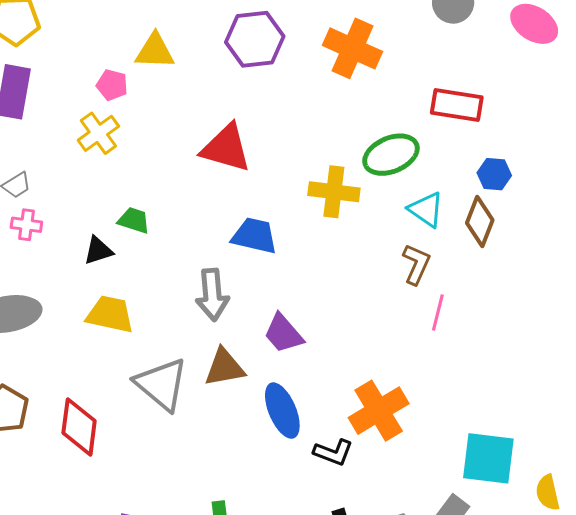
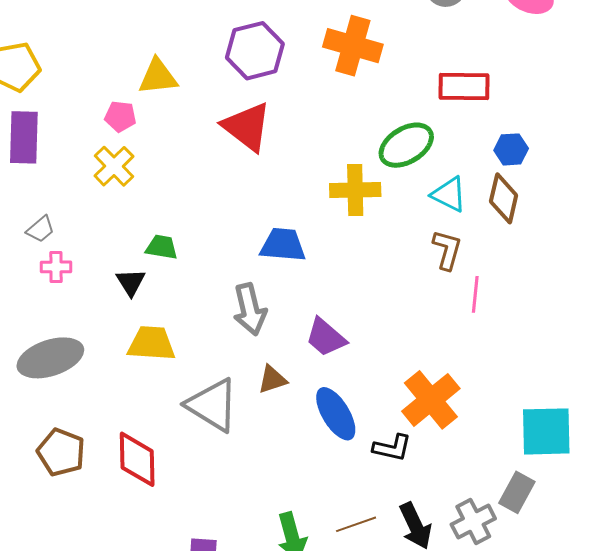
red triangle: (226, 148) -> (247, 127), moved, turned 30
black triangle: (98, 251) -> (131, 282), turned -36
brown triangle: (224, 367) -> (272, 379), size x0.7

